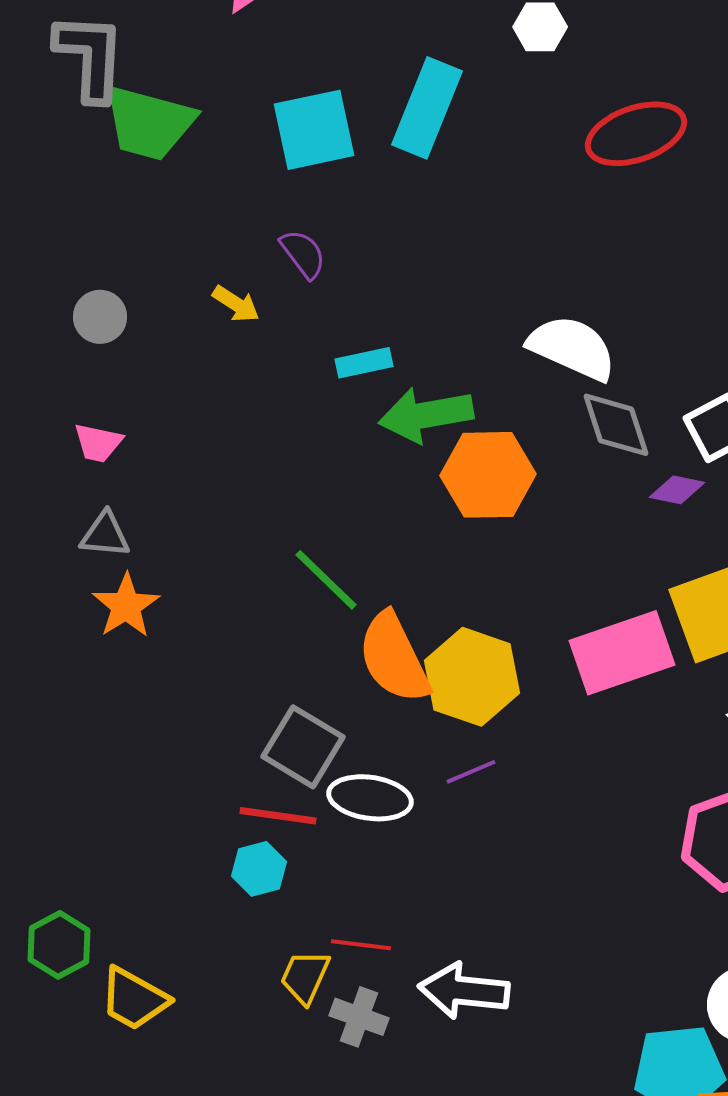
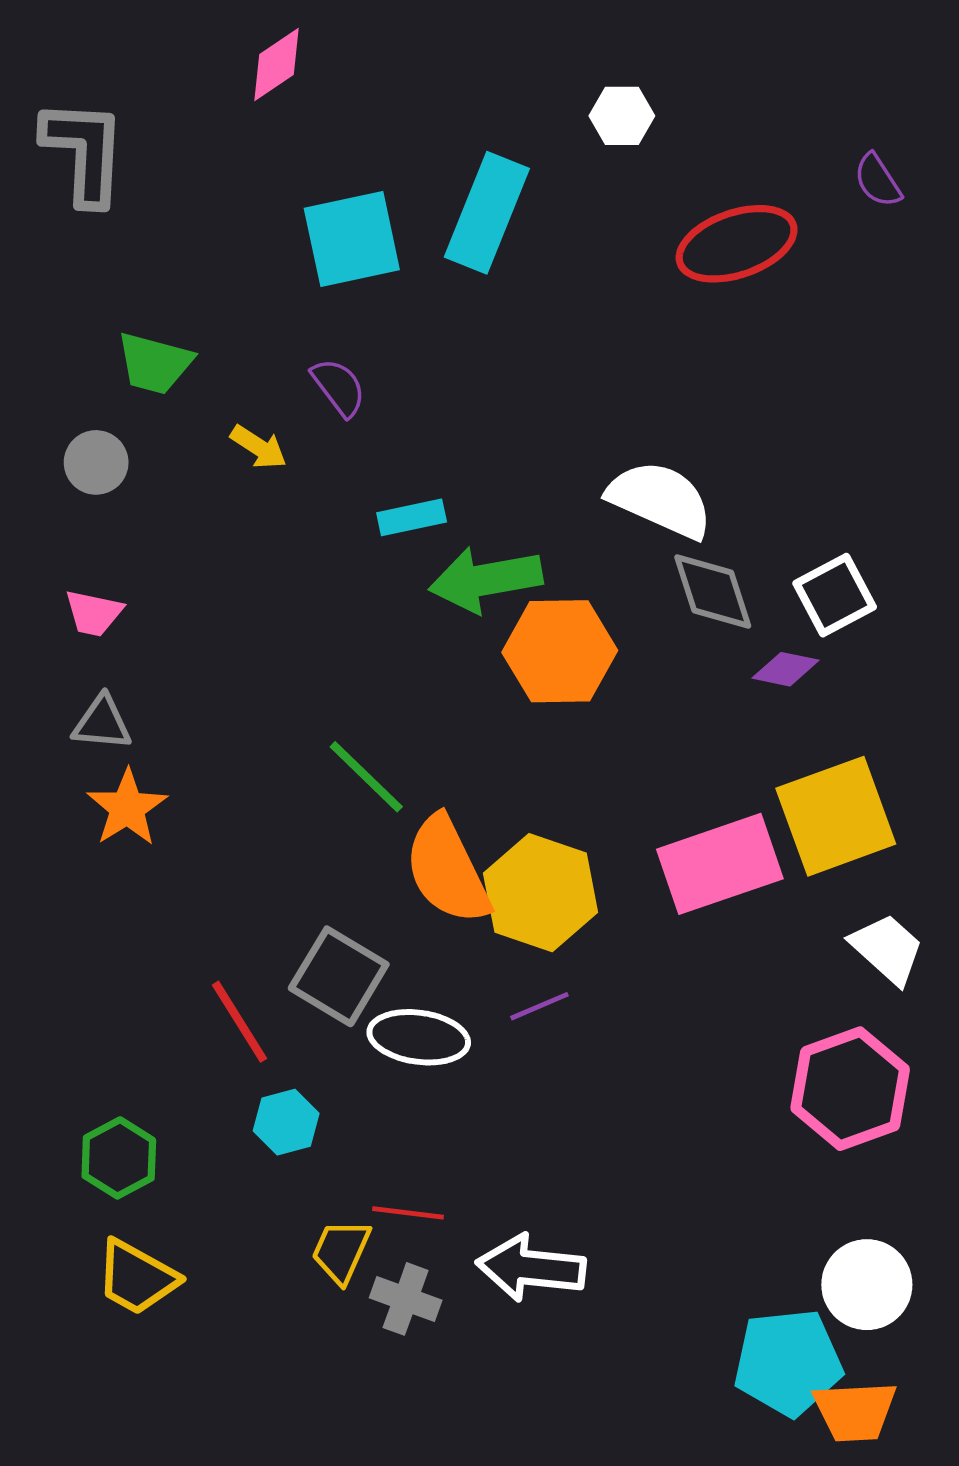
green trapezoid: (149, 123) -> (155, 363), moved, size x0.7
red line: (278, 816) -> (239, 1022), moved, turned 50
green hexagon: (59, 945) -> (119, 1158), moved

